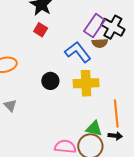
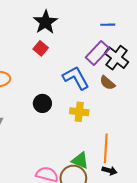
brown semicircle: (100, 43) -> (107, 83), moved, turned 35
yellow cross: (86, 83) -> (79, 112), size x0.7
black arrow: (115, 136) -> (110, 171), moved

